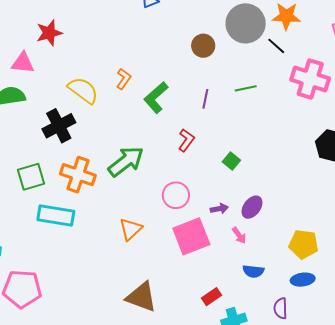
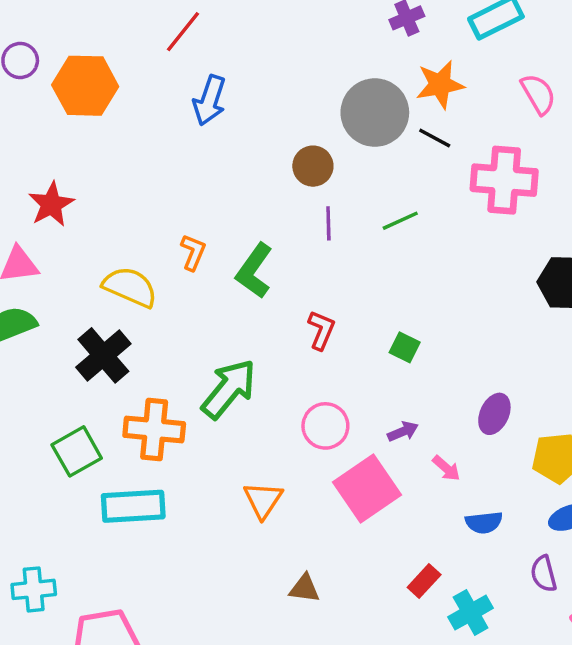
purple line: (205, 99) -> (328, 223), moved
purple ellipse: (252, 207) -> (494, 414), moved
brown triangle: (141, 297) -> (304, 588), moved, size x0.6

